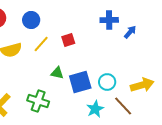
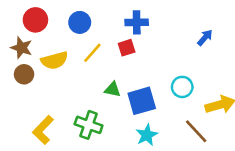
blue cross: (109, 20) -> (137, 22), moved
cyan circle: (107, 82) -> (182, 87), moved
cyan star: (95, 109) -> (147, 135), moved

